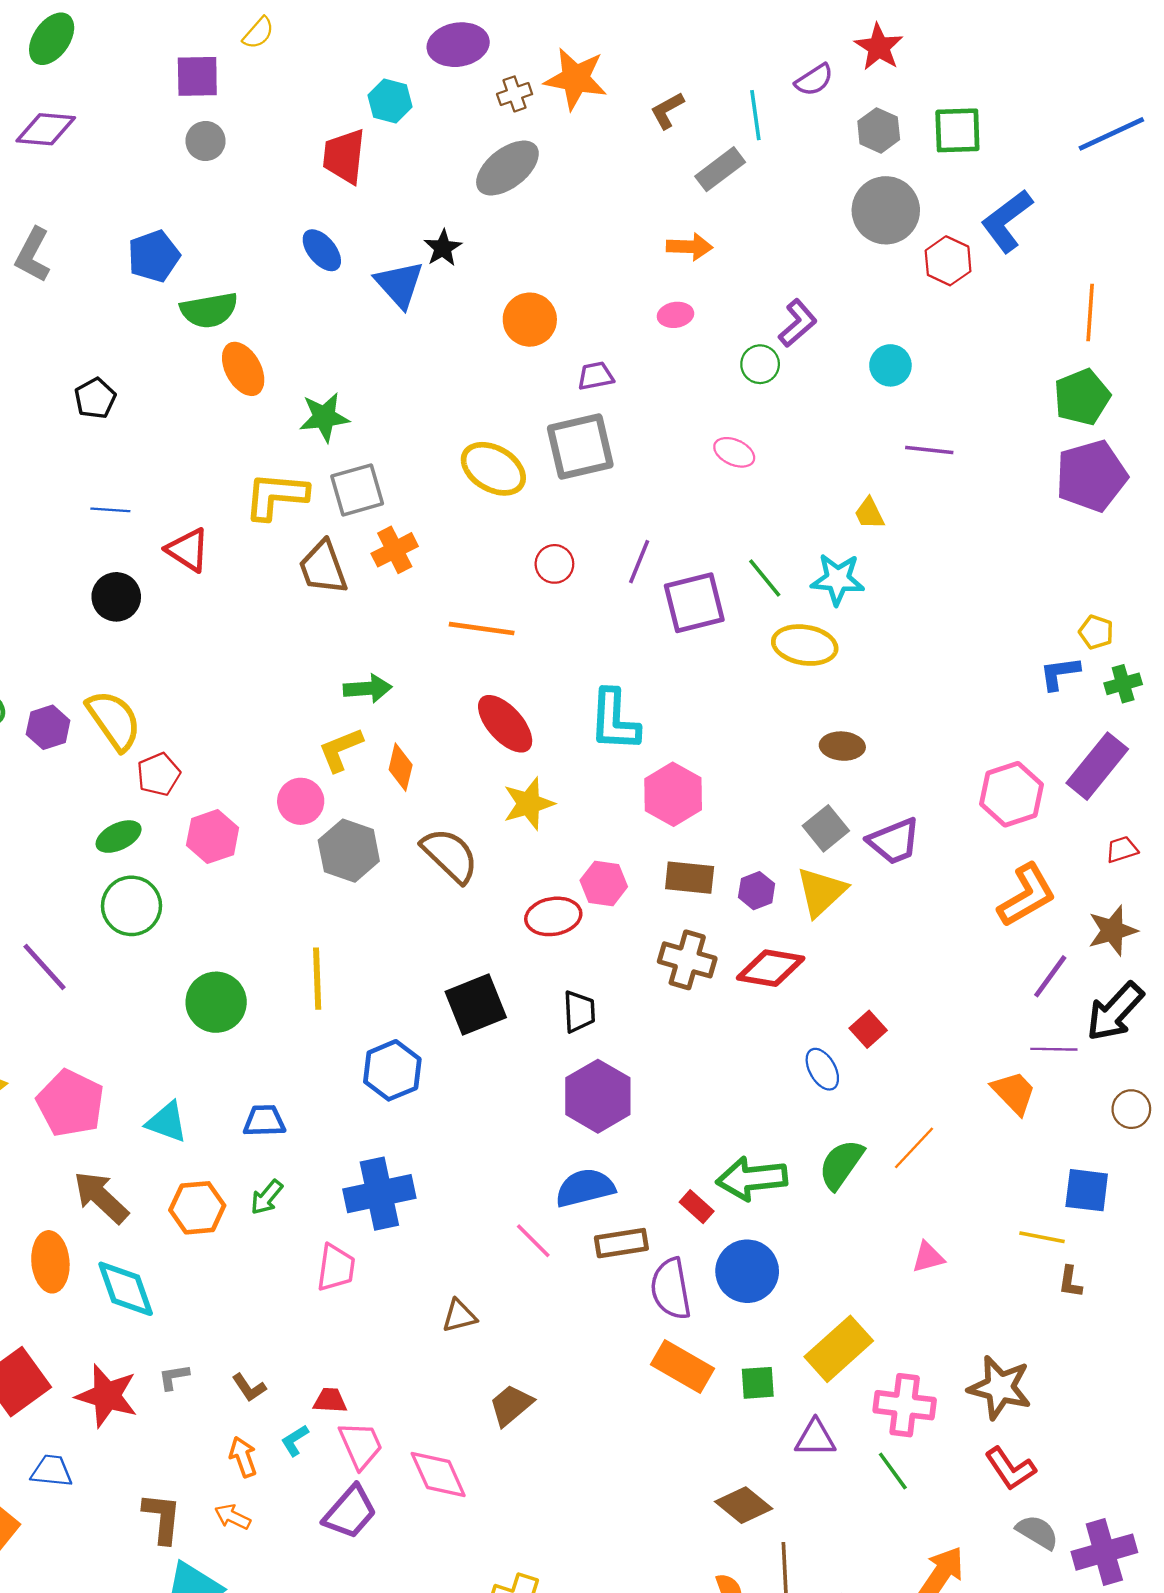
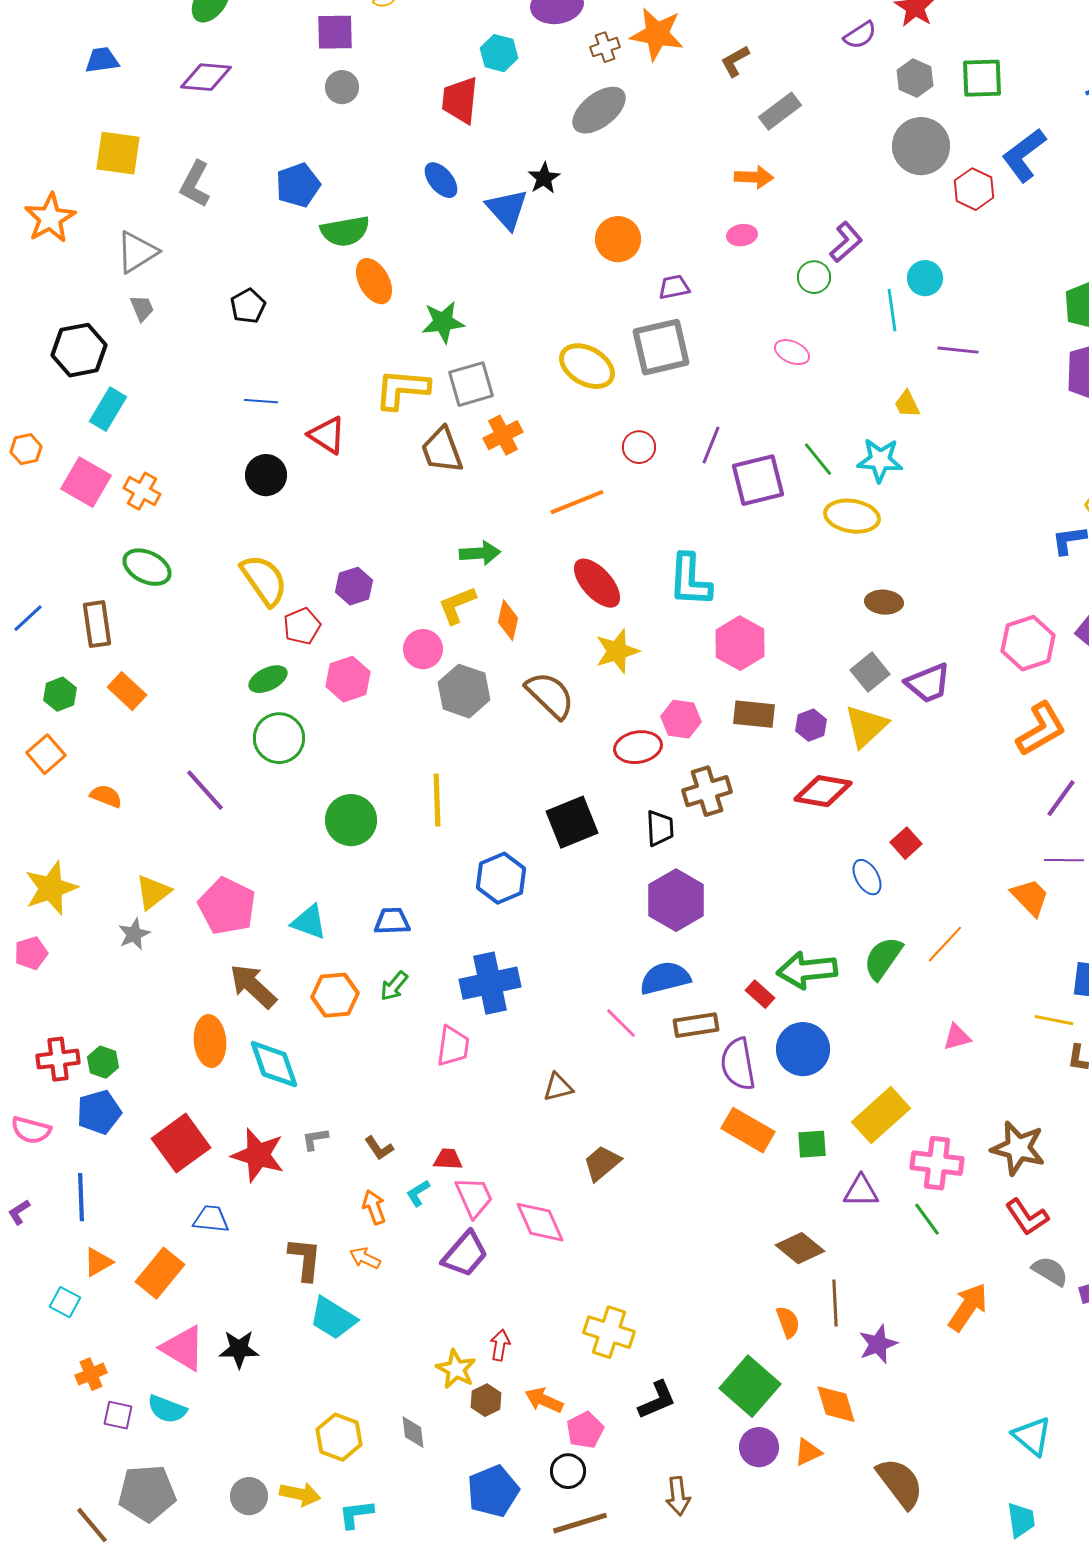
cyan line: (755, 115) -> (892, 310), moved
orange line: (482, 629) -> (577, 502), turned -30
purple hexagon: (48, 727) -> (354, 586), moved
brown cross: (687, 960) -> (707, 791), moved, turned -33

